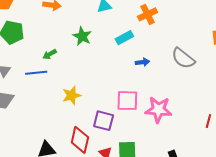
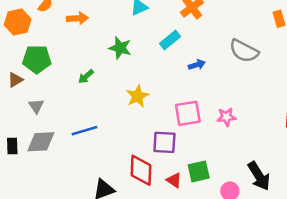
blue line: (36, 73) -> (84, 131), moved
yellow star: (72, 95) -> (138, 96), moved
pink star: (158, 110) -> (226, 117), size x0.6

